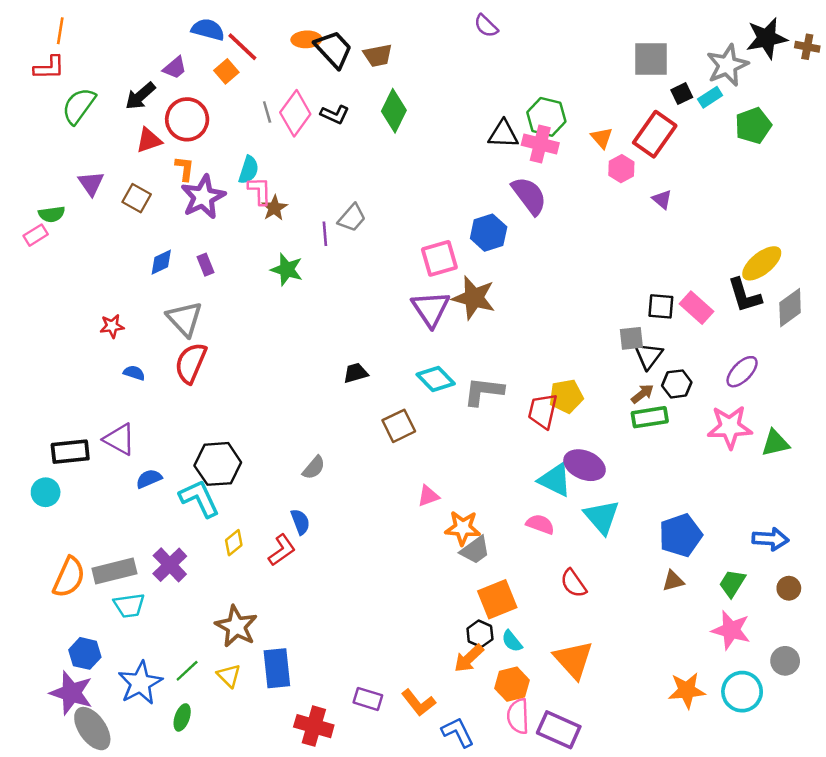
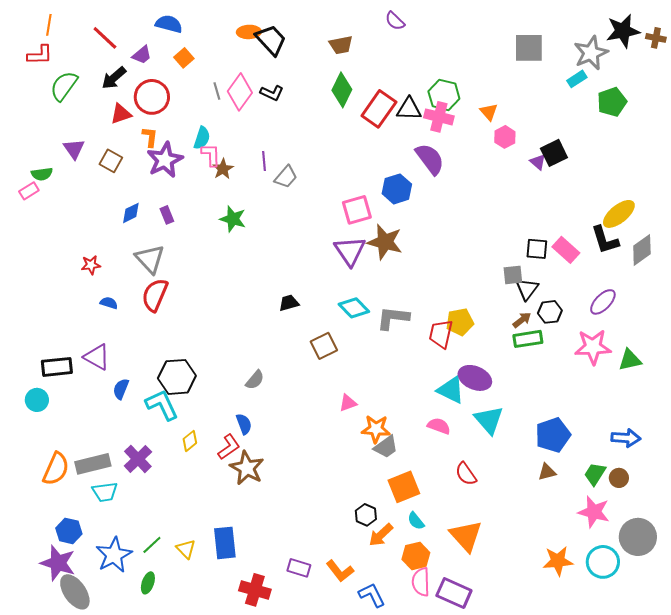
red line: (242, 47) -> (105, 38), moved
brown trapezoid: (378, 55) -> (341, 45), moved
black square: (682, 94) -> (554, 153), moved, size x1.5
green diamond: (394, 111) -> (342, 90), moved
red rectangle: (655, 134) -> (379, 109), moved
purple line: (325, 234) -> (264, 161), moved
blue semicircle: (149, 479) -> (121, 389), turned -45
brown circle: (789, 588) -> (619, 478), moved
brown star: (236, 626) -> (247, 468), moved
black hexagon: (480, 634) -> (366, 515), moved
gray circle: (785, 661) -> (638, 537), size x1.6

